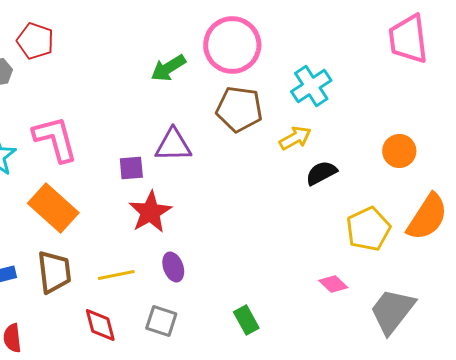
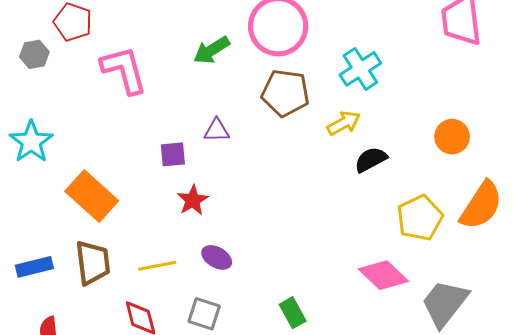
pink L-shape: (55, 139) -> (124, 70), moved
purple triangle: (173, 145) -> (217, 130), size x0.7
red star: (150, 212) -> (193, 200), size x0.7
purple ellipse: (173, 267) -> (217, 257), turned -40
pink diamond: (333, 284) -> (383, 275), size x1.6

